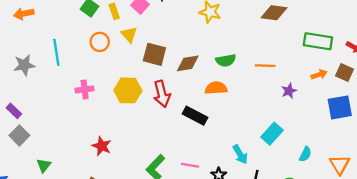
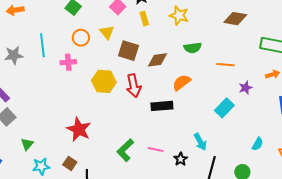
yellow rectangle: (114, 11) -> (144, 19), moved
green semicircle: (226, 60) -> (193, 48), moved
orange semicircle: (216, 88) -> (182, 83), turned -36
pink cross: (85, 89) -> (68, 62), moved
black rectangle: (195, 116) -> (162, 106), turned -35
cyan rectangle: (272, 134) -> (224, 108), moved
red star: (102, 146) -> (79, 129), size x1.4

